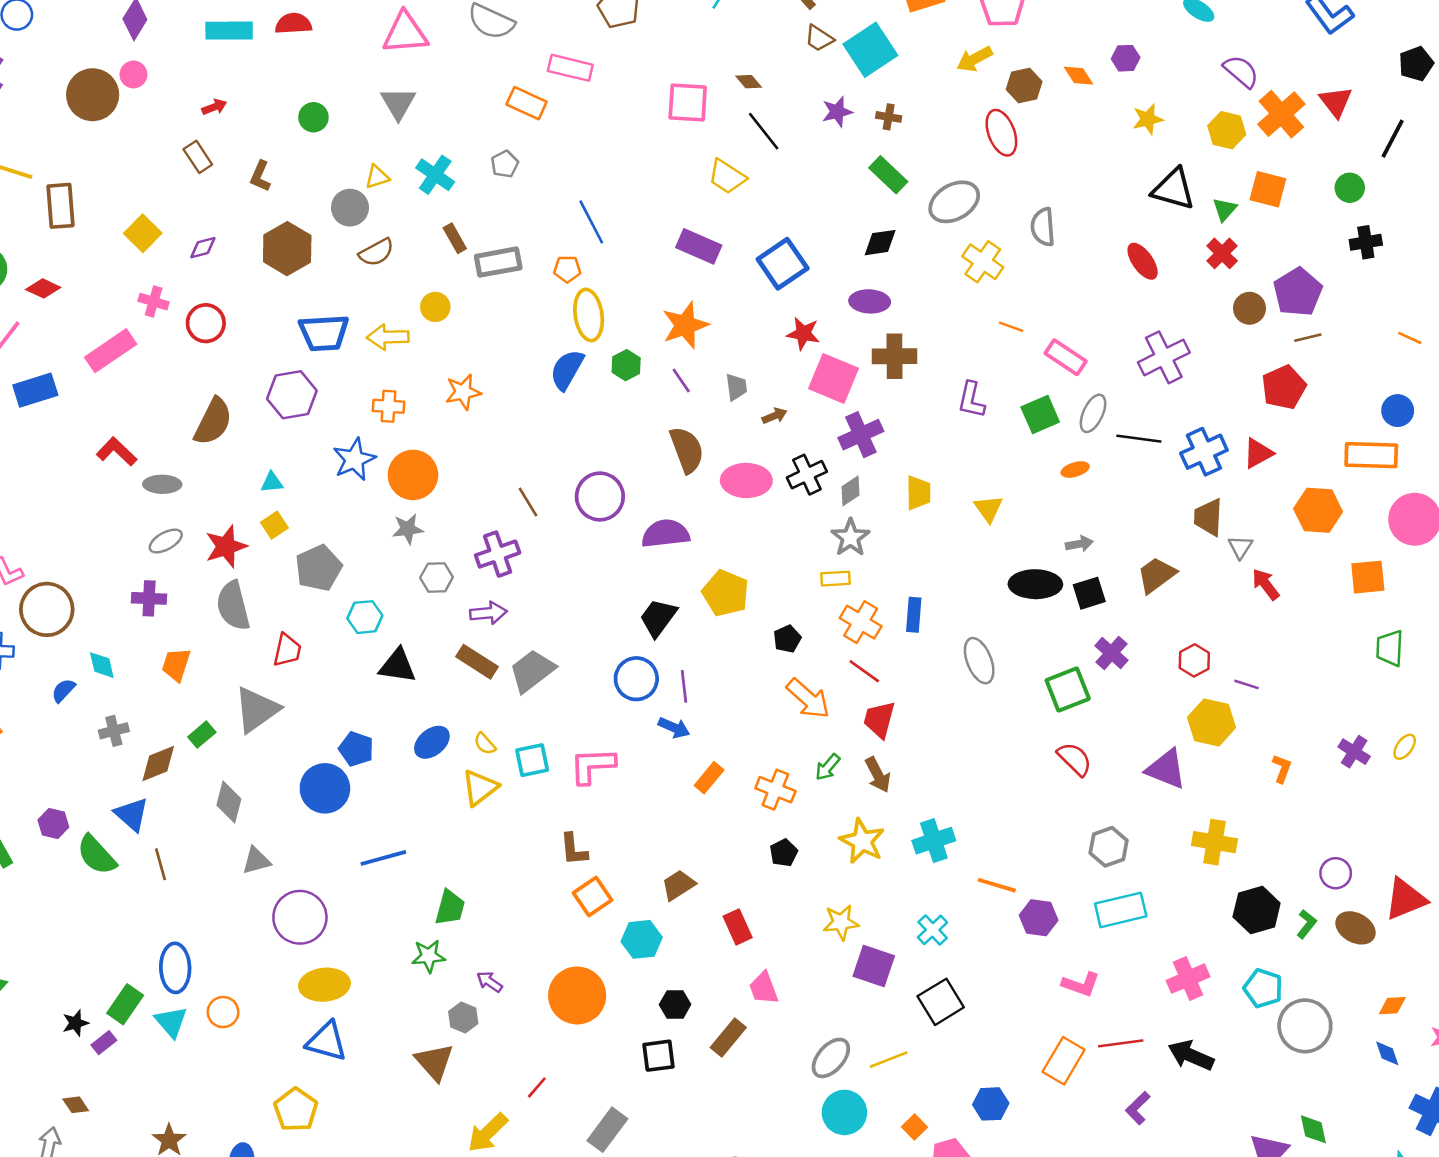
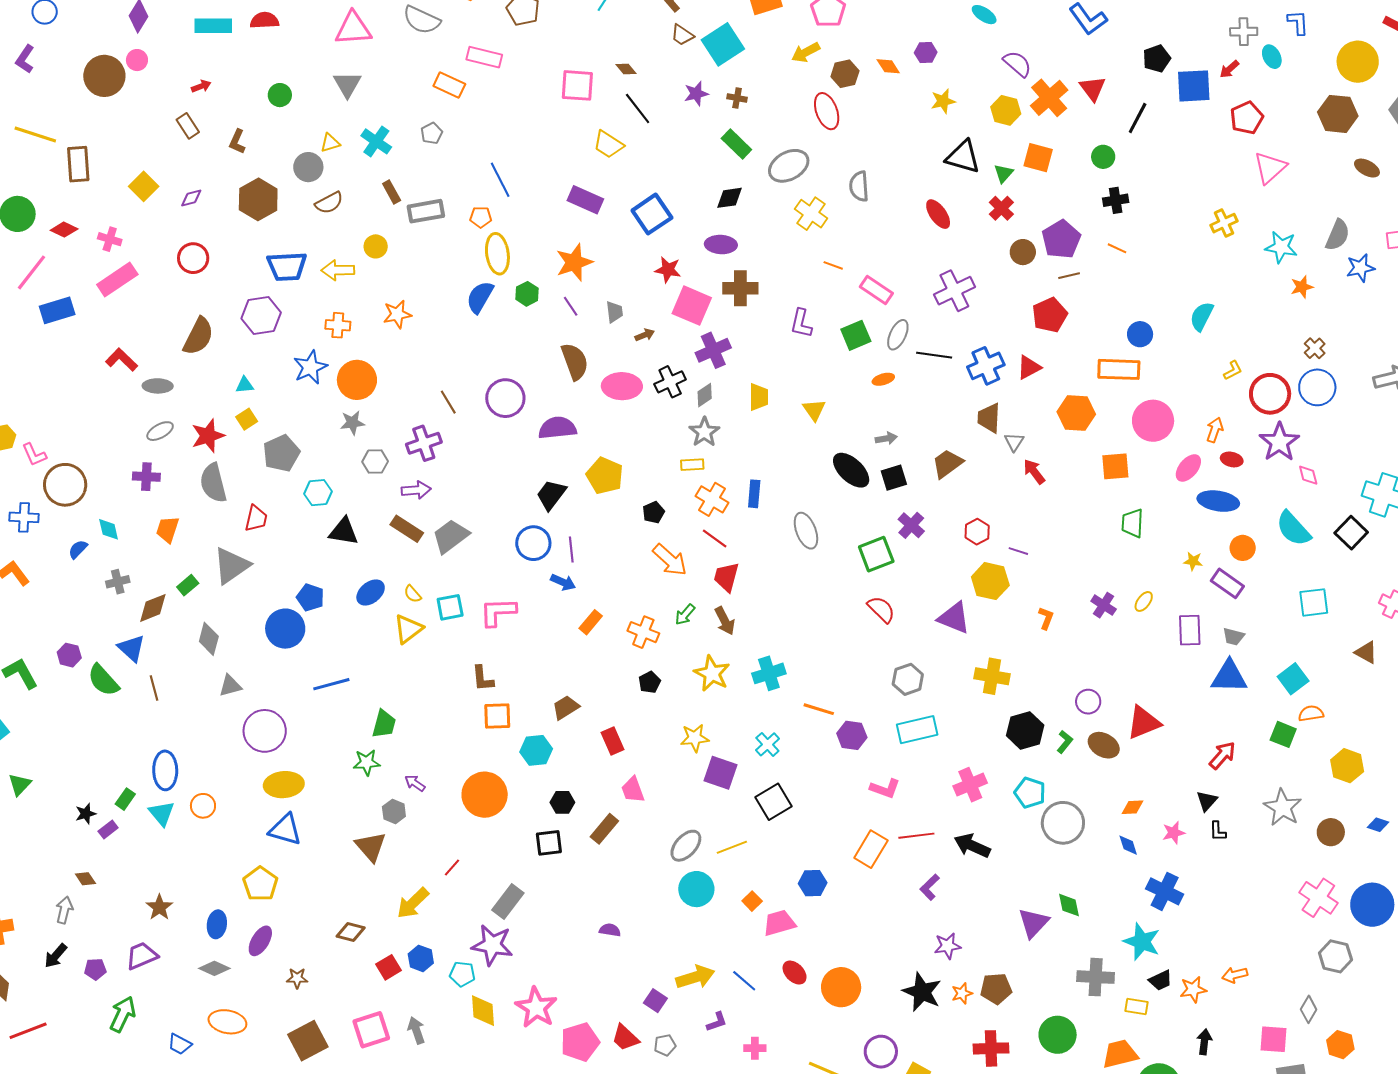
pink cross: (154, 302) -> (110, 239), moved
orange line: (1410, 338) -> (1117, 248), moved
black ellipse: (1035, 584) -> (851, 470), turned 42
orange square: (592, 896) -> (497, 716), turned 32
green rectangle: (125, 1004) -> (125, 799), size x0.7

